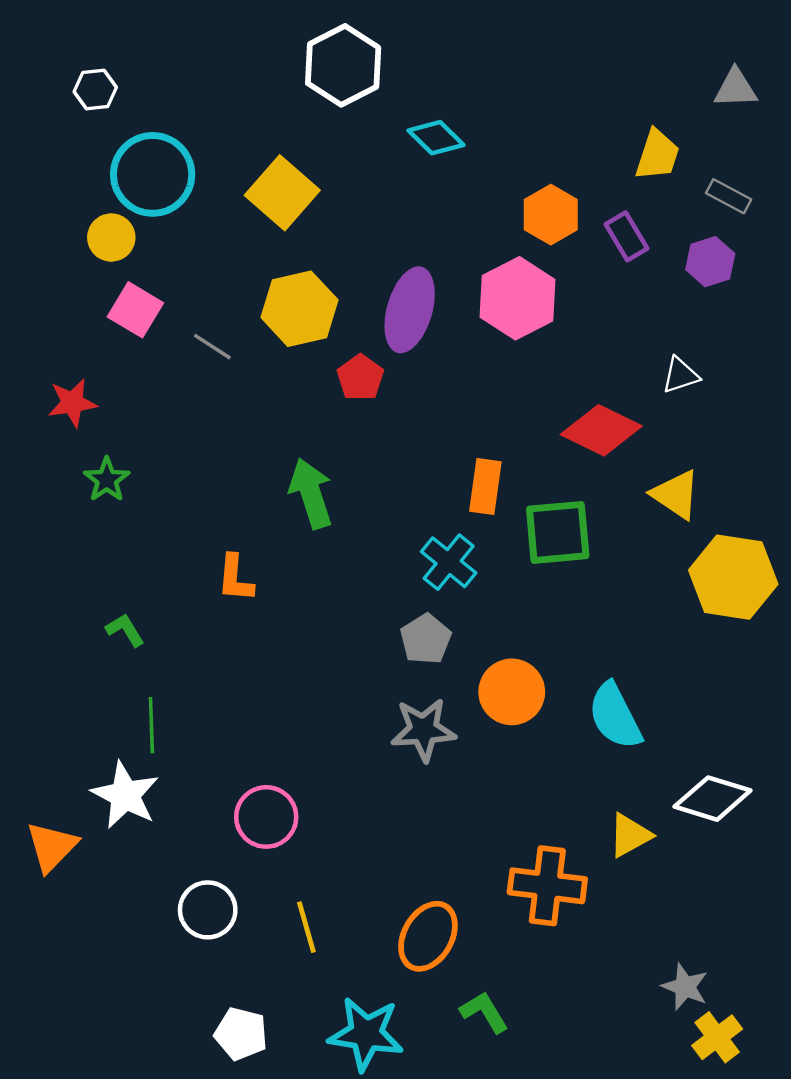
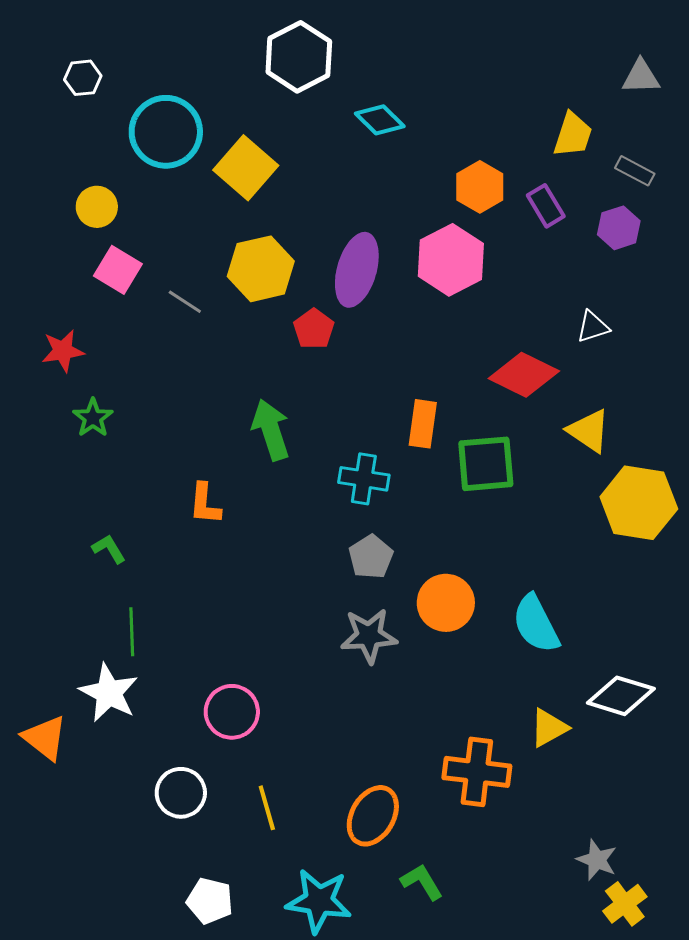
cyan circle: (153, 174) -> (166, 132), moved
cyan cross: (449, 562) -> (364, 479), moved, turned -30
orange triangle: (52, 847) -> (45, 738), turned -36

